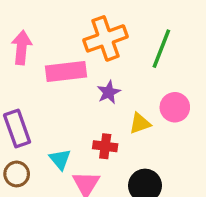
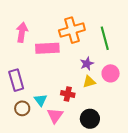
green line: (161, 49) -> (105, 38), turned -40
purple star: (109, 92) -> (87, 64), moved
brown circle: (17, 174) -> (22, 108), moved

